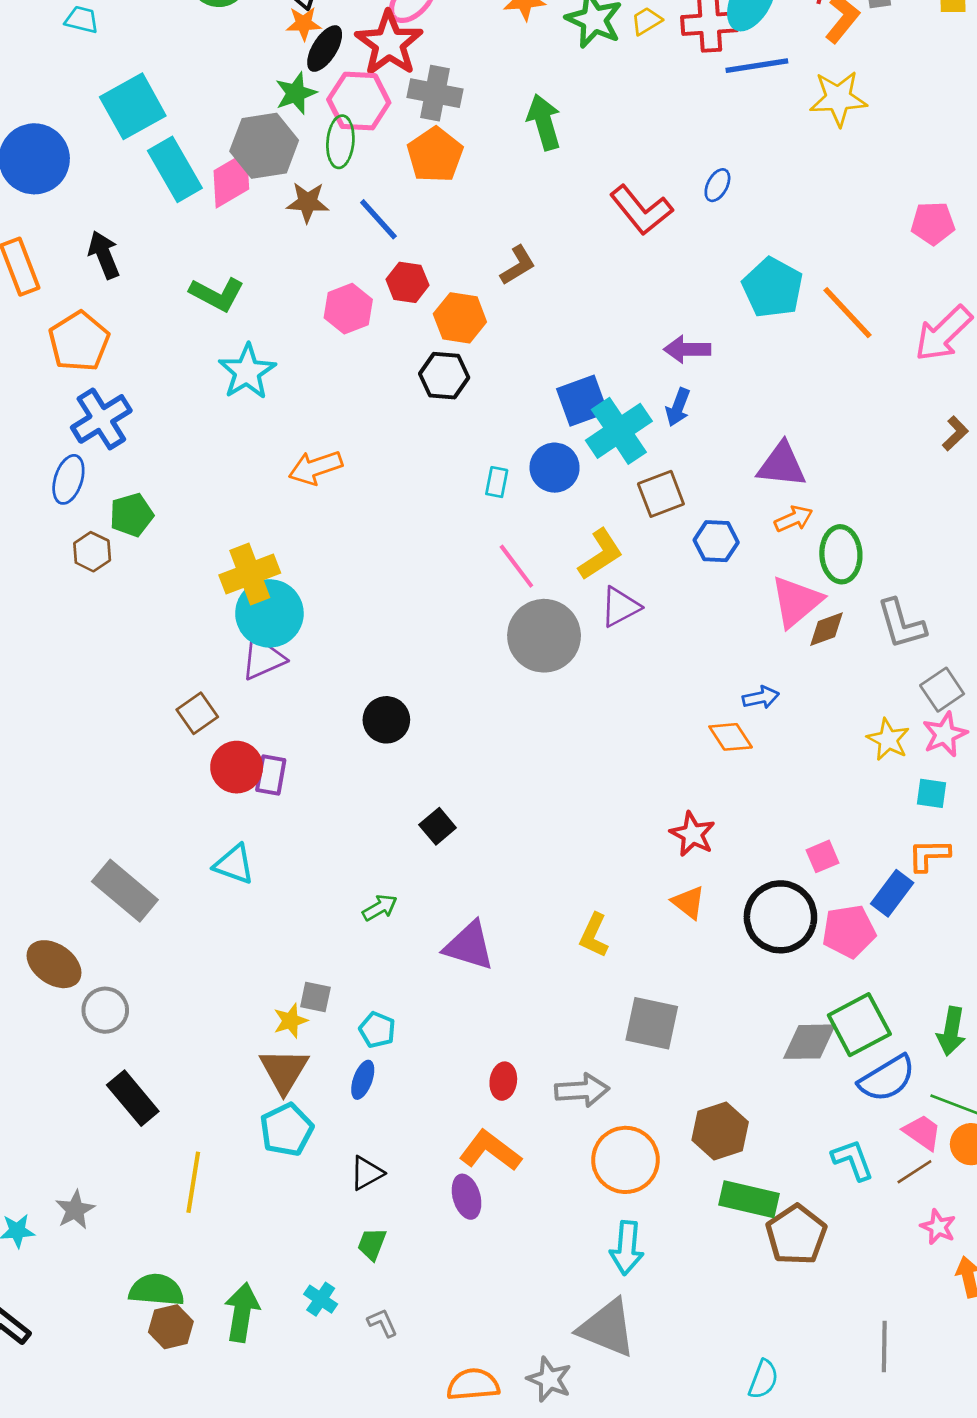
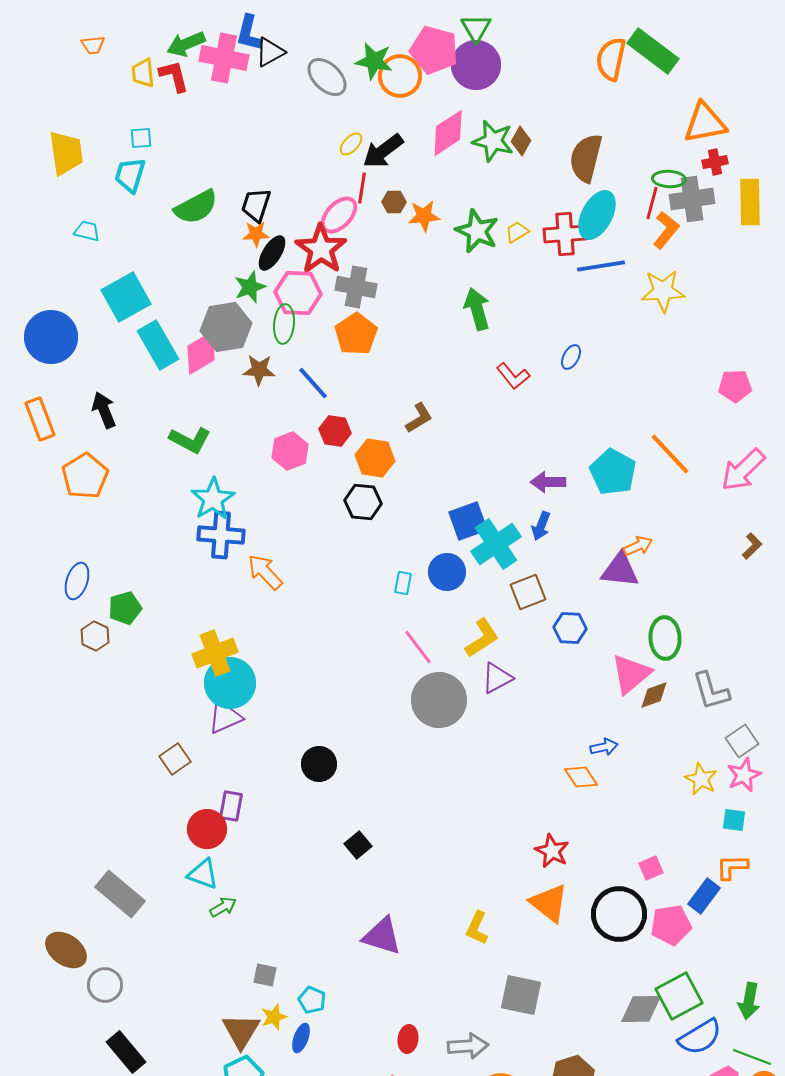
green arrow: (544, 122) -> (477, 309), moved
red L-shape: (641, 210) -> (513, 376), size x0.7
cyan pentagon: (773, 288) -> (613, 472), moved
blue cross: (101, 419) -> (221, 535), moved, turned 36
orange arrow: (315, 468) -> (265, 572), turned 66
orange arrow: (794, 519) -> (638, 546), moved
red circle: (237, 767) -> (207, 829), moved
orange triangle: (689, 902) -> (549, 903), size x1.5
green arrow: (380, 908) -> (223, 907), moved
yellow star: (290, 1021) -> (274, 1017), moved

